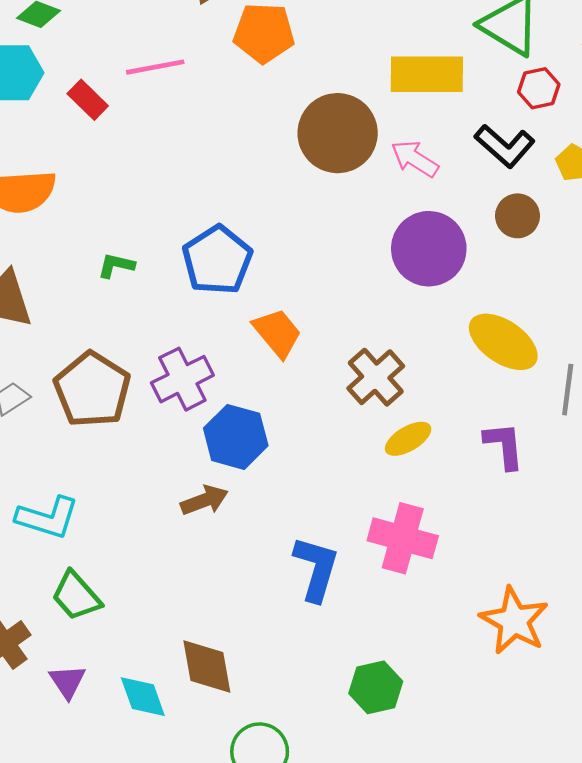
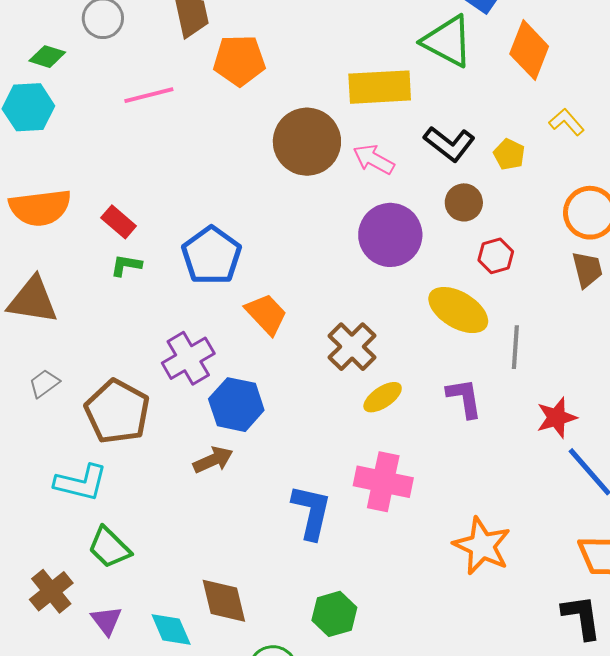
red hexagon: (539, 88) -> (496, 256), moved
red rectangle: (88, 100) -> (119, 222), moved
brown pentagon: (92, 390) -> (117, 412), moved
green hexagon: (376, 687) -> (334, 614), moved

